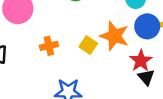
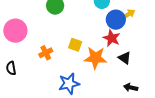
orange star: (114, 36) -> (95, 58), moved
red star: (141, 61) -> (112, 38), moved

